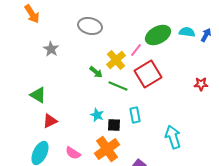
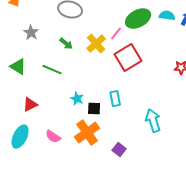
green arrow: (96, 72) -> (66, 44), moved
green line: (118, 86) -> (52, 70), moved
green triangle: (38, 95) -> (18, 67), moved

